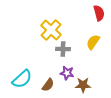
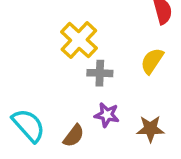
cyan semicircle: (22, 79) -> (28, 125), turned -90
brown star: (83, 85) -> (150, 129), moved

